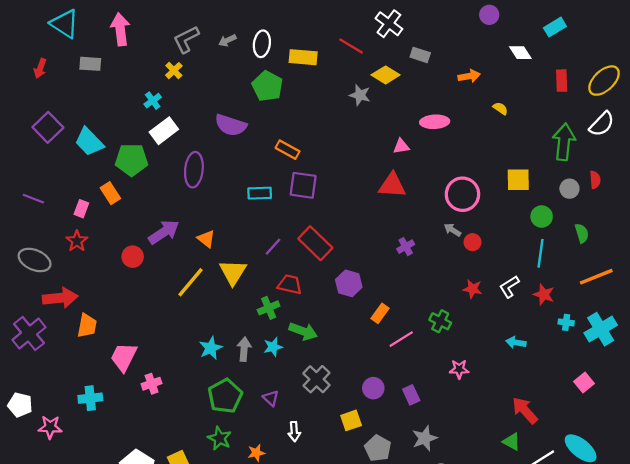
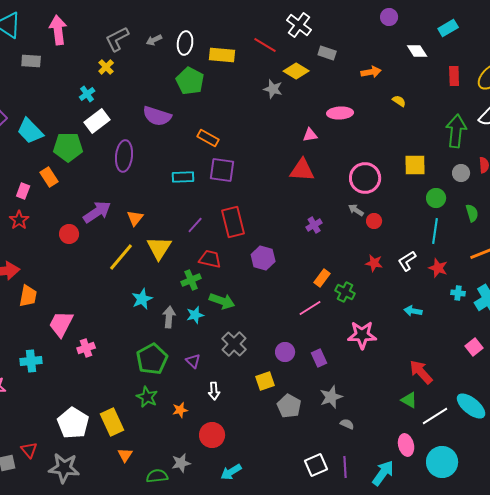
orange triangle: (206, 239) -> (135, 218), turned 30
red rectangle: (315, 243) -> (233, 222), turned 32
orange rectangle: (380, 313) -> (322, 278), moved
cyan star: (211, 348) -> (142, 299), moved
pink star: (459, 369) -> (362, 335), size x1.6

